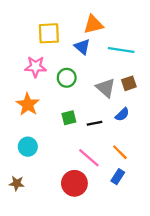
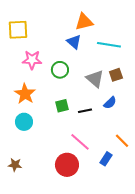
yellow square: (49, 33) -> (18, 30), moved
cyan circle: (28, 147) -> (24, 122), moved
orange line: (120, 152) -> (122, 141), moved

